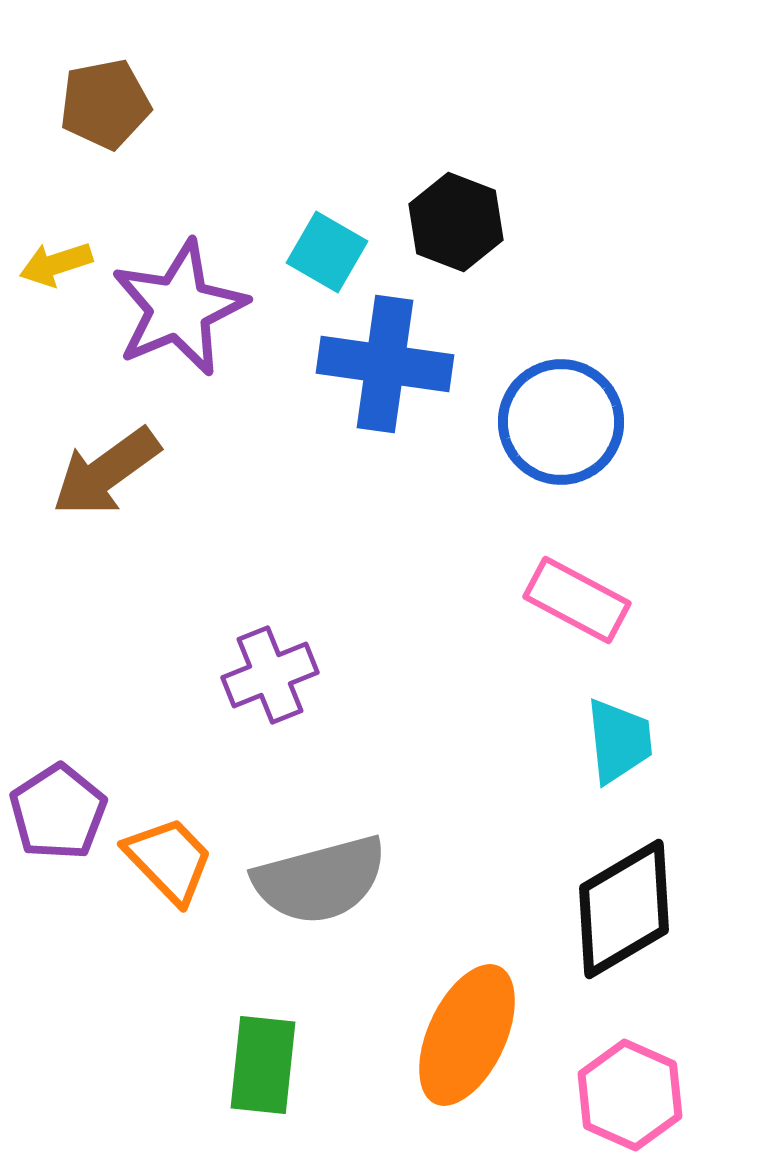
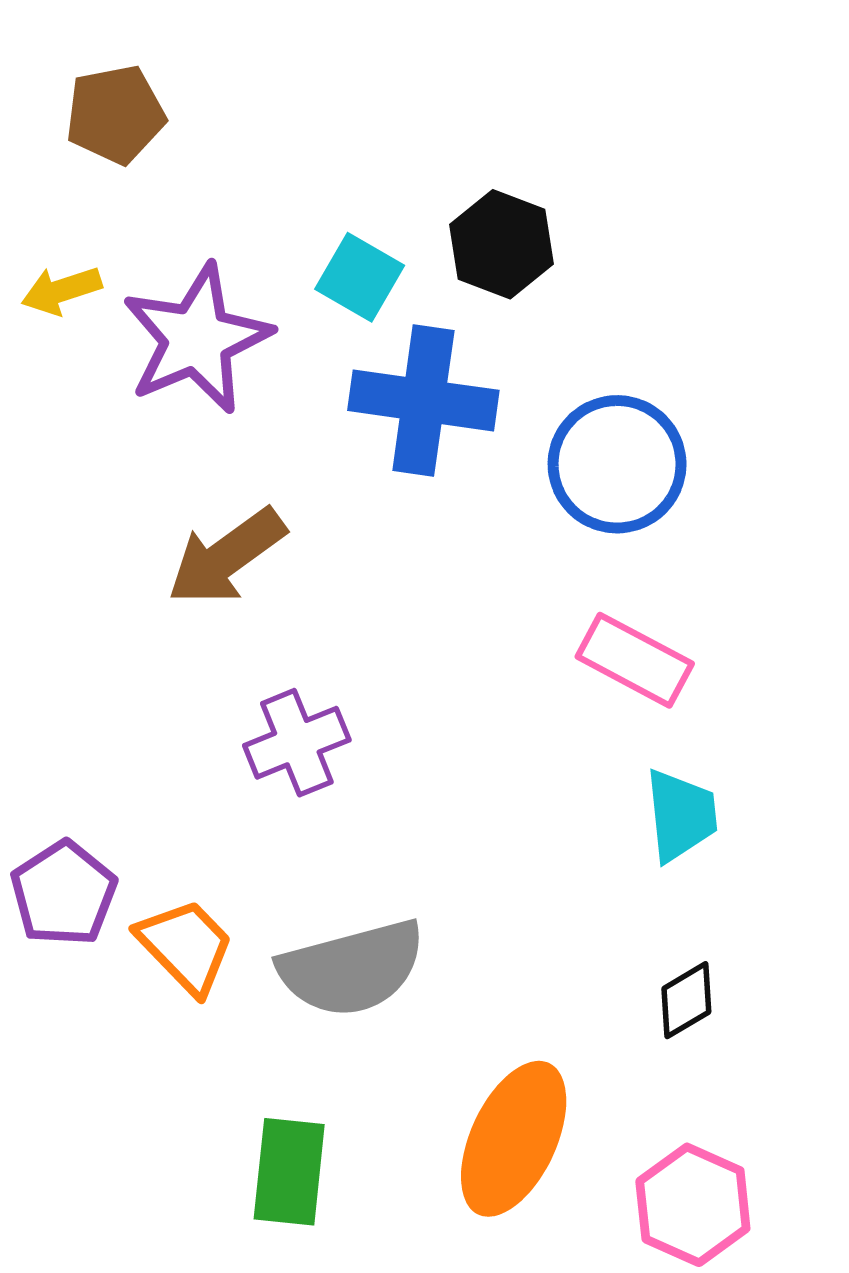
brown arrow: (106, 472) -> (226, 557), moved
black diamond: (624, 909) -> (686, 1000), size x0.5

